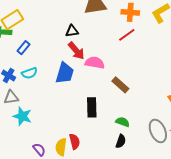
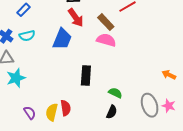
pink semicircle: (95, 63) -> (106, 40), moved
brown rectangle: (120, 85) -> (106, 22), moved
cyan star: (22, 116) -> (16, 78), turned 30

